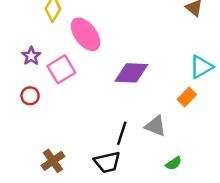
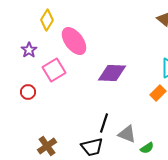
purple star: (31, 56) -> (29, 50), moved
gray triangle: (155, 126) -> (127, 134), moved

